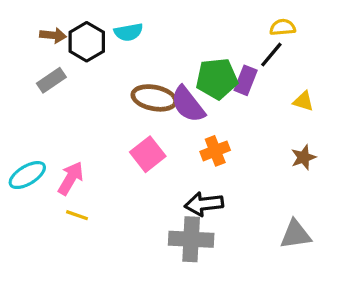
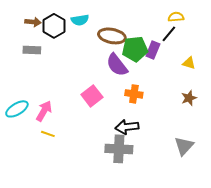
gray rectangle: (51, 80) -> (32, 50), turned 36
brown ellipse: (154, 98) -> (112, 36), moved
orange cross: (215, 151) -> (134, 94), turned 30
gray triangle: (295, 234) -> (184, 146), turned -40

